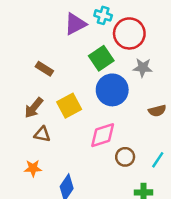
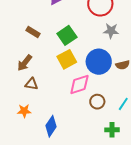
green square: (101, 58) -> (67, 35), moved
blue circle: (112, 90) -> (99, 62), moved
yellow square: (69, 106) -> (67, 59), moved

